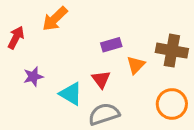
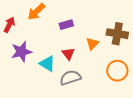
purple rectangle: (111, 45) -> (66, 25), moved
purple star: (33, 77) -> (21, 52), size x1.5

